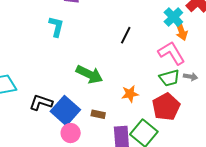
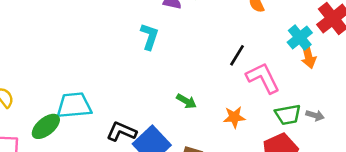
pink L-shape: (171, 53) -> (263, 78), moved
green arrow: (89, 74) -> (186, 101), size x0.6
orange star: (130, 94) -> (234, 117), moved

